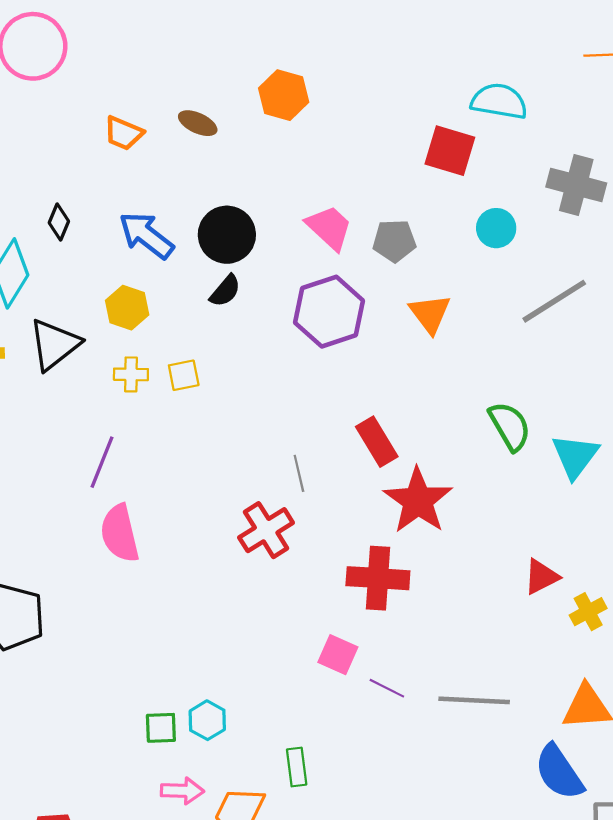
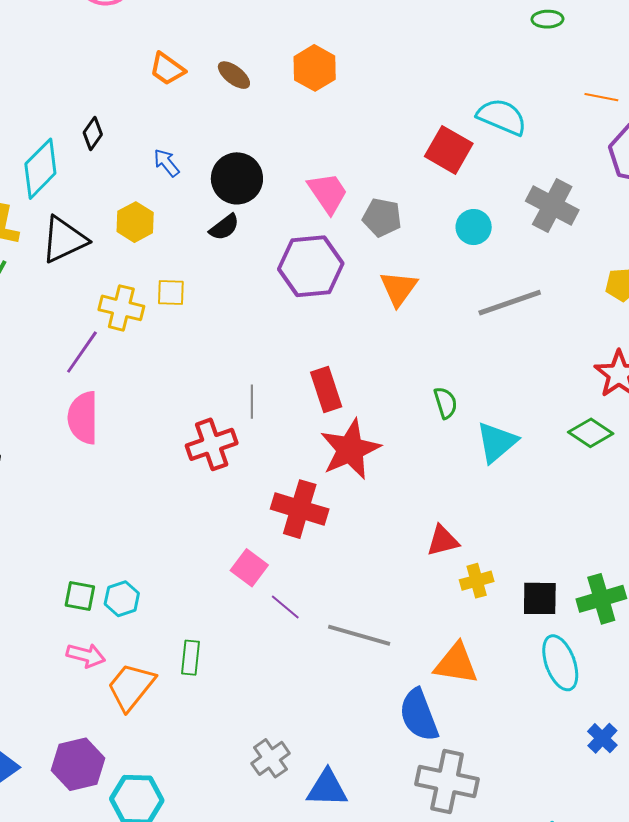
blue arrow: (146, 235) -> (166, 163), size x0.6
yellow cross: (131, 374) -> (121, 308), moved, size x1.4
green semicircle: (510, 426) -> (445, 403), size x0.7

